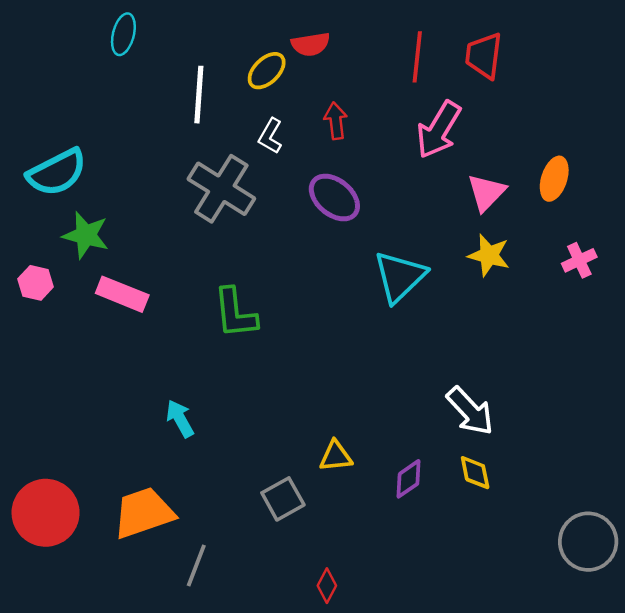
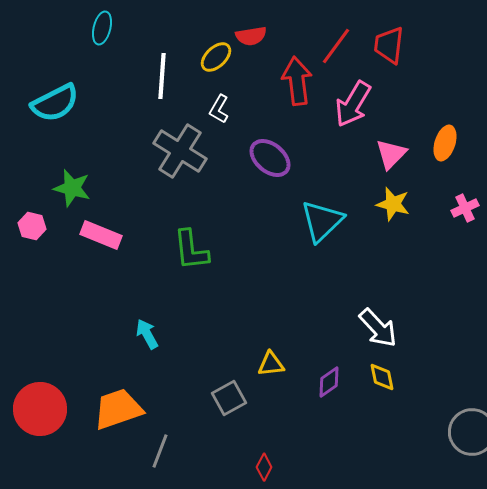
red line: (417, 57) -> (336, 46), turned 30
red arrow: (336, 121) -> (297, 81), moved, size x1.6
cyan semicircle: (57, 172) -> (55, 103), moved

